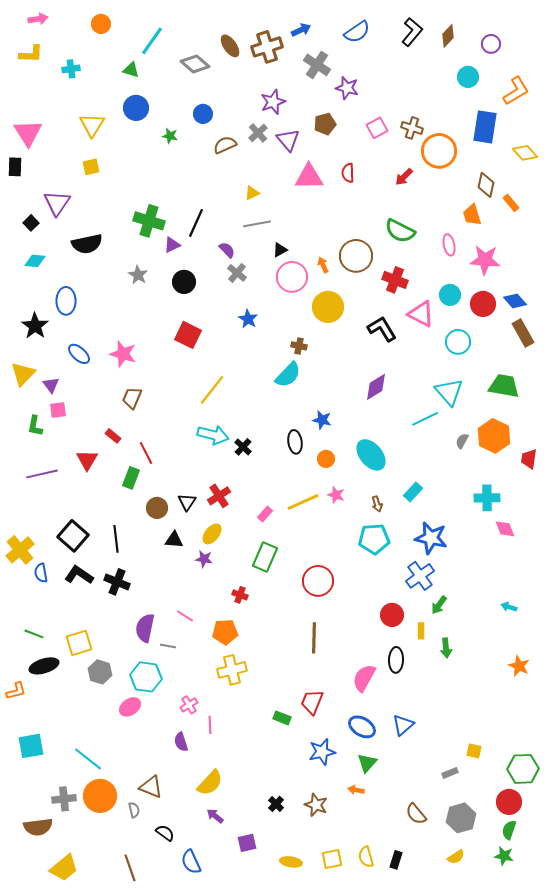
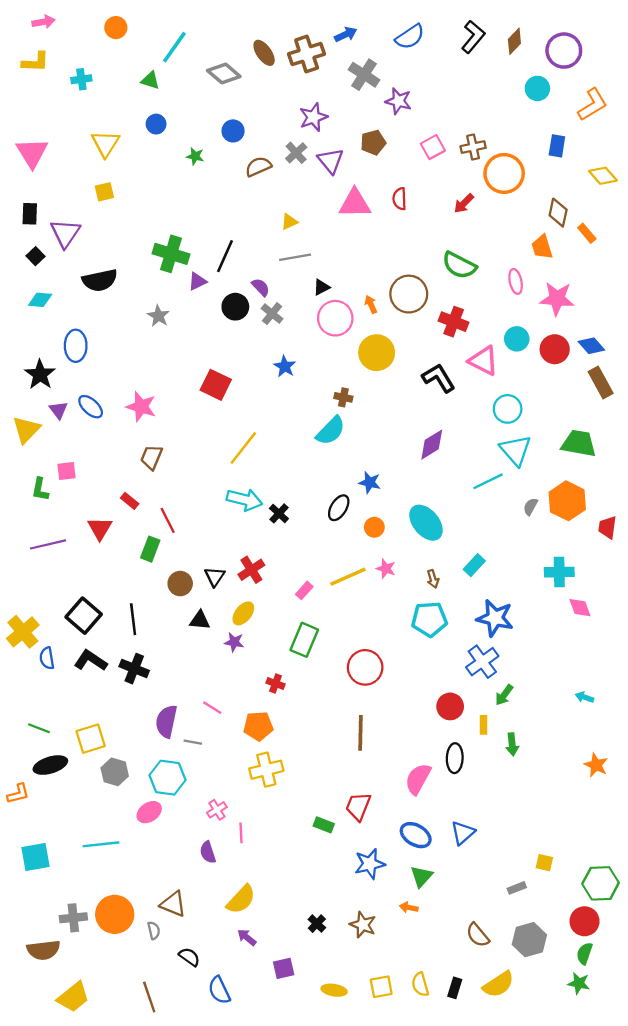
purple circle: (491, 44) -> (564, 51), size x1.6
blue circle: (136, 108) -> (156, 124), size x0.7
blue rectangle: (485, 127) -> (557, 146), size x0.6
brown cross: (412, 128) -> (473, 147), turned -30
black rectangle: (15, 167) -> (30, 214), moved
black circle: (184, 282) -> (235, 307), moved
cyan circle: (458, 342) -> (508, 409), moved
purple triangle: (51, 385) -> (58, 410), moved
black ellipse: (295, 442) -> (339, 508), turned 40
cyan line: (88, 759) -> (101, 844), moved, turned -44
yellow semicircle: (456, 857) -> (498, 984), moved, size x1.6

